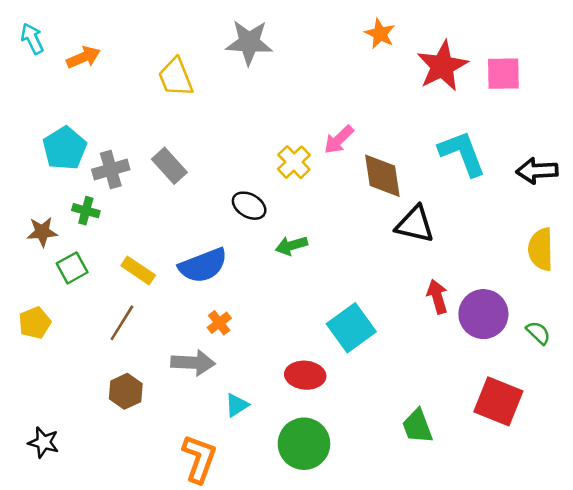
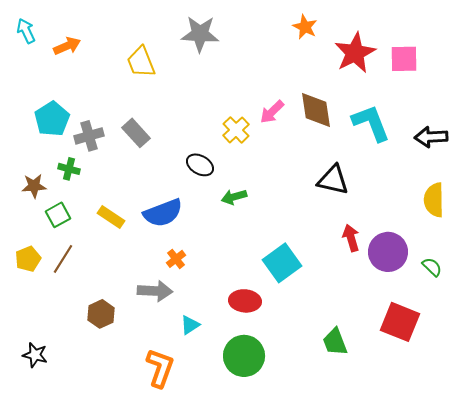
brown diamond: (382, 176) -> (316, 110), moved
brown line: (122, 323) -> (63, 259), moved

